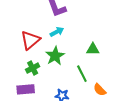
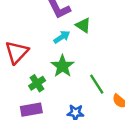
red triangle: (30, 40) -> (17, 52), moved
green triangle: (93, 49) -> (83, 25), moved, turned 40

